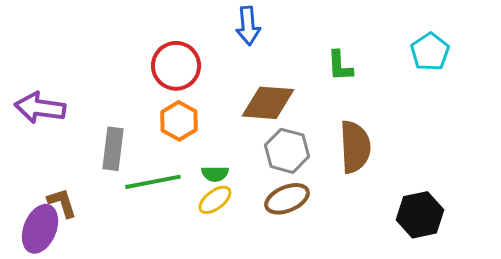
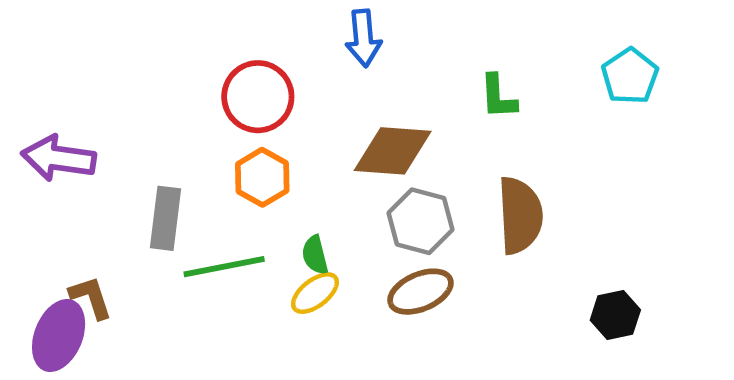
green semicircle: (215, 174) -> (315, 255), turned 76
black hexagon: (420, 215) -> (615, 315), size x0.7

